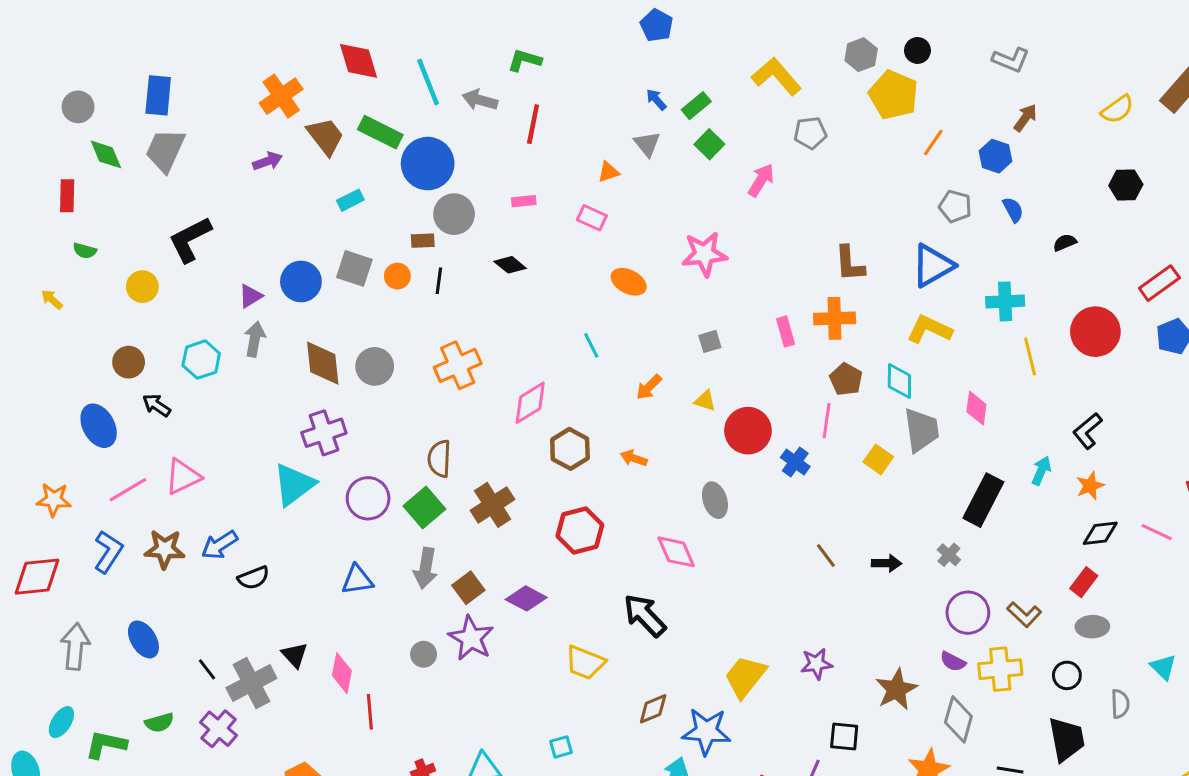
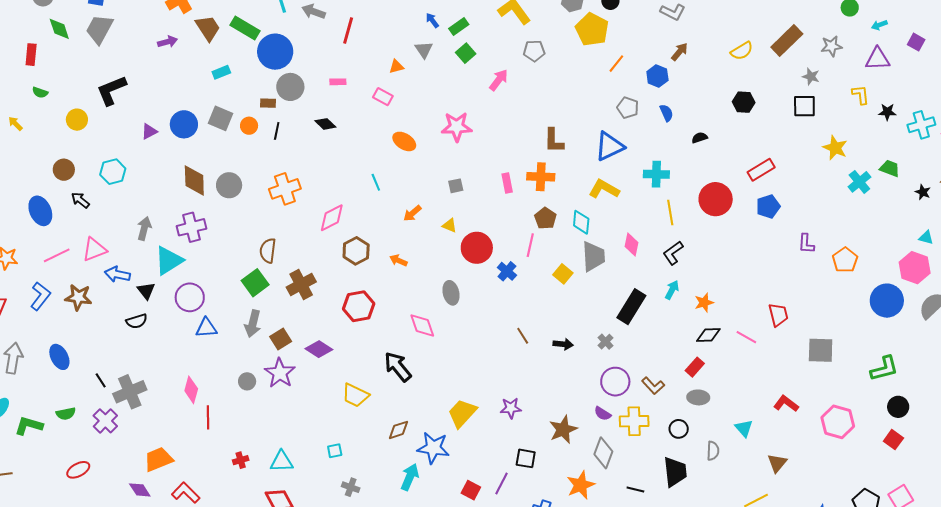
gray arrow: (255, 339) -> (144, 228), moved
black L-shape: (1087, 431) -> (673, 253), moved
purple circle: (368, 498) -> (190, 297), moved
blue arrow: (220, 545) -> (117, 274), moved, turned 40
black triangle: (295, 655) -> (146, 291), moved

